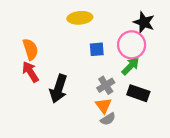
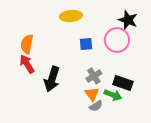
orange semicircle: (30, 49) -> (27, 44), turned -150
green arrow: (130, 66) -> (113, 95), moved, turned 66

